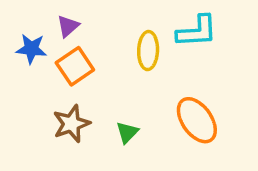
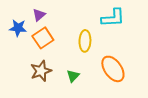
yellow ellipse: (148, 51) -> (85, 41), moved

